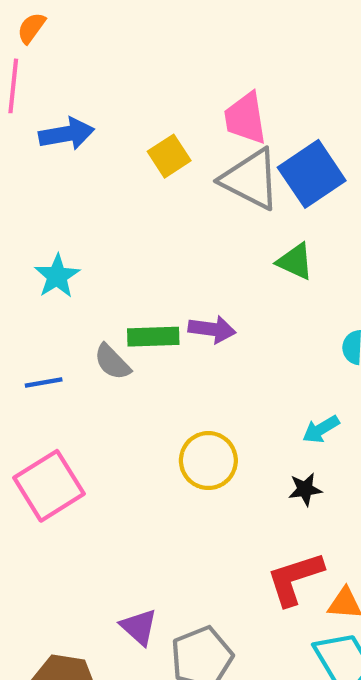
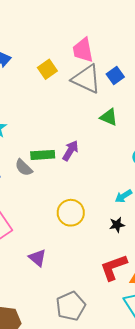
blue square: (312, 174) -> (115, 75), size x0.6
purple arrow: (212, 329) -> (70, 151), turned -65
purple triangle: (139, 627) -> (37, 258), moved

